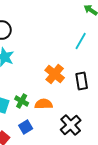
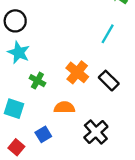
black rectangle: (82, 81) -> (109, 81), turned -36
green cross: (22, 101) -> (37, 81), moved

